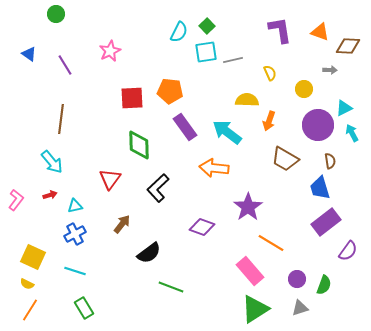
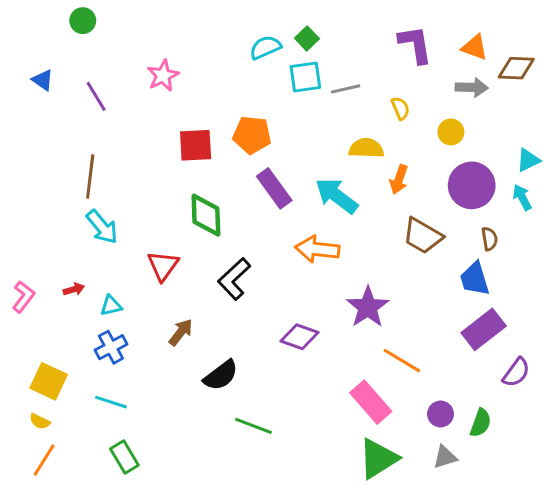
cyan semicircle: (179, 32) -> (265, 47), turned -140
gray arrow: (330, 70) -> (472, 87), moved, size x1.5
cyan triangle: (344, 108) -> (528, 160), moved
cyan arrow: (52, 162) -> (102, 227), moved

